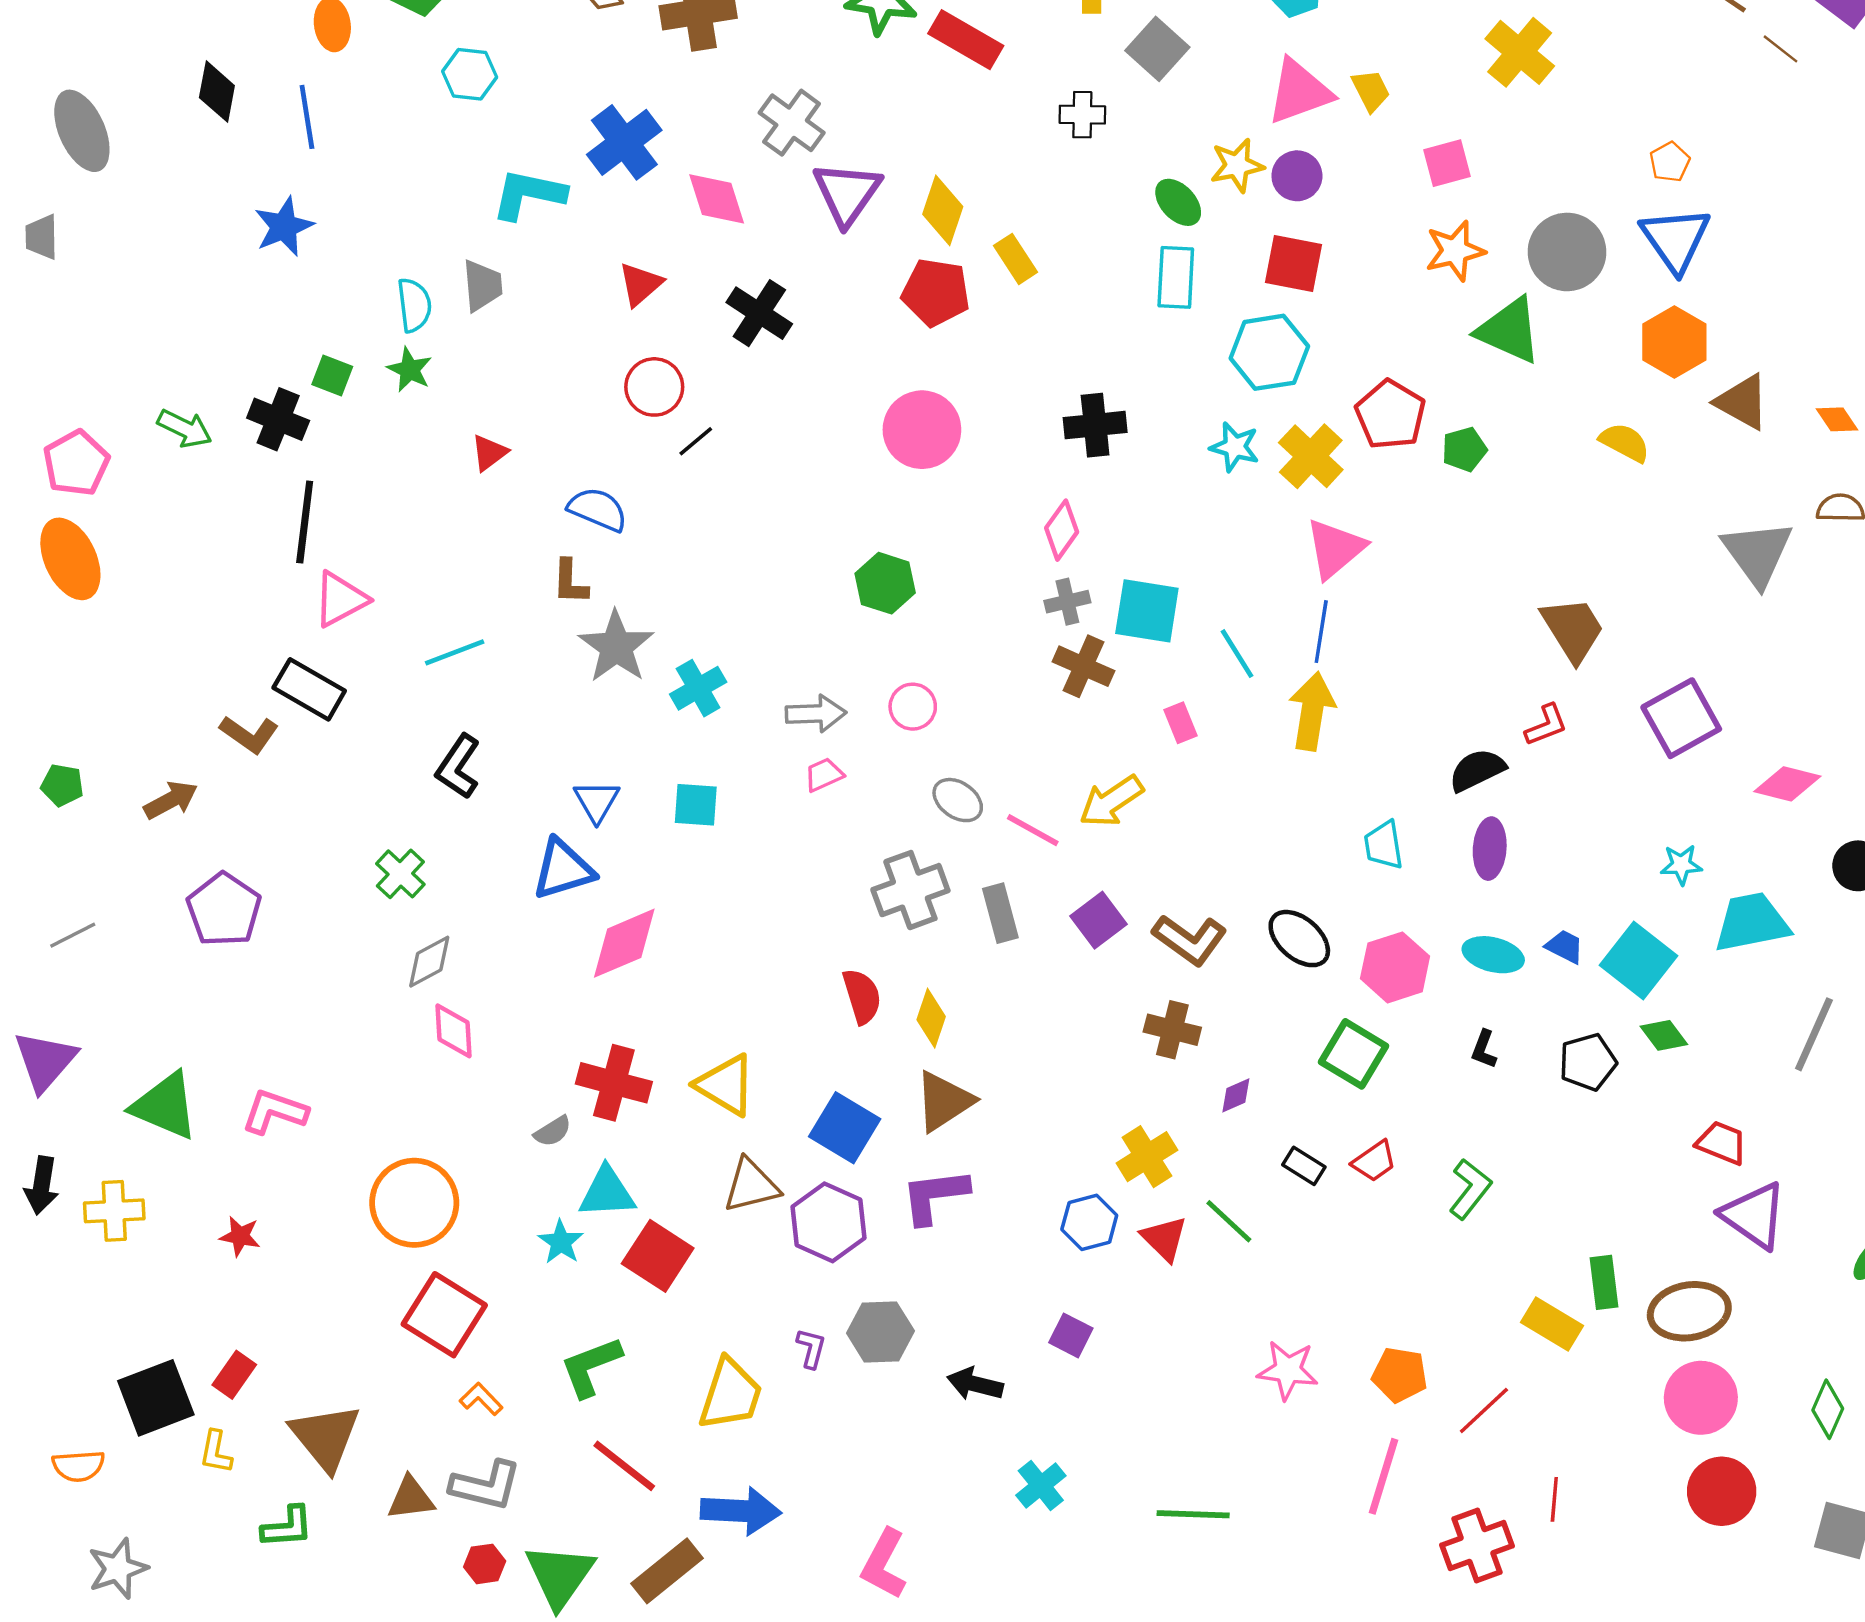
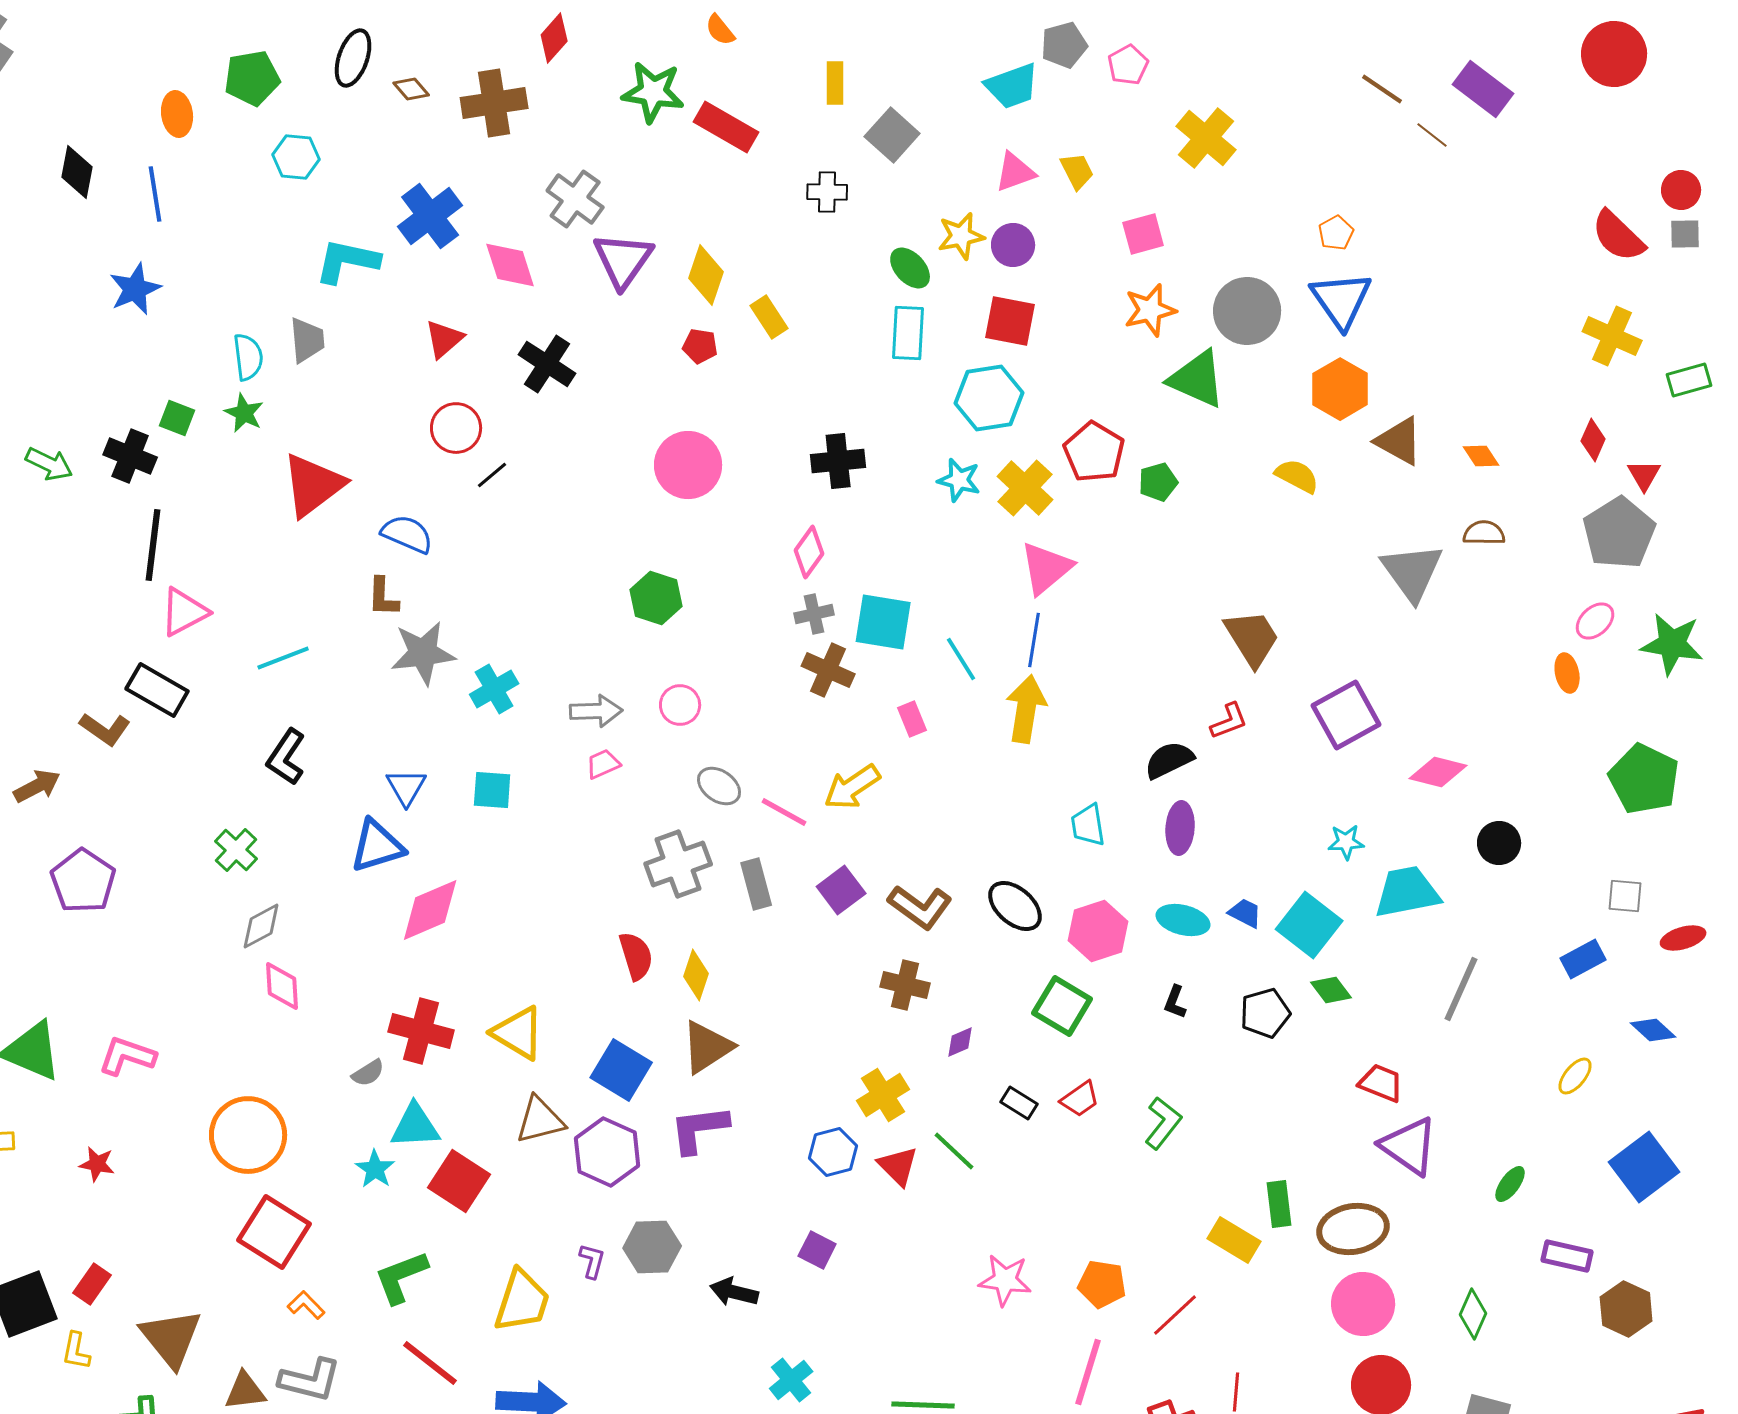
pink triangle: (1299, 92) -> (1015, 172), size x0.7
red pentagon: (936, 292) -> (700, 346), size x0.6
red triangle: (489, 453) -> (313, 485), size x2.0
gray star: (616, 647) -> (423, 653), turned 30

